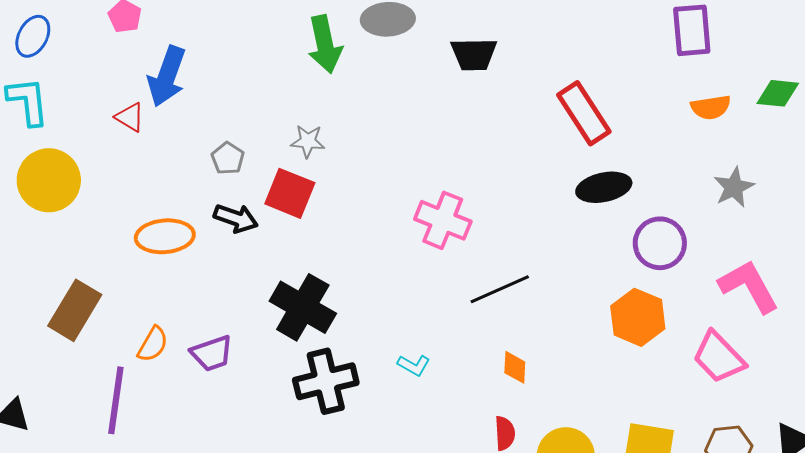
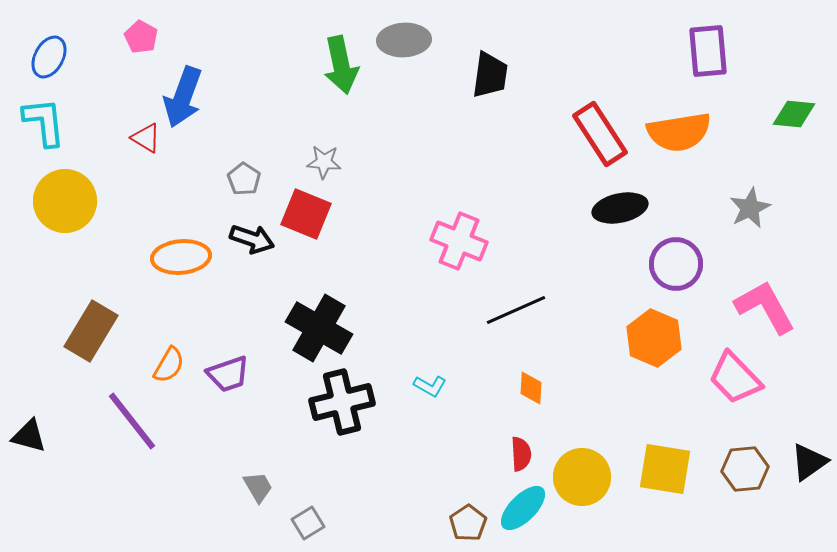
black trapezoid: (474, 54) -> (490, 75), turned -81
orange semicircle: (711, 107) -> (679, 132), moved, size x1.6
purple line: (116, 400) -> (132, 421), turned -46

